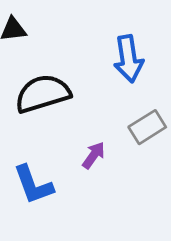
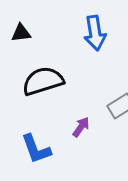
blue arrow: (128, 59) -> (95, 33), moved

